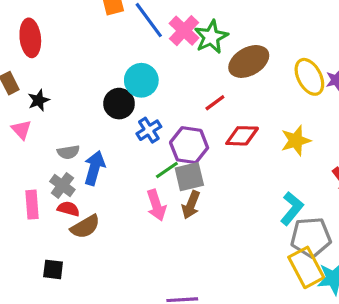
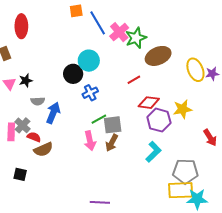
black star: (39, 100) -> (26, 81), moved
purple hexagon: (189, 145) -> (159, 120), moved
gray cross: (62, 185) -> (23, 125), moved
cyan L-shape: (292, 208) -> (153, 152), moved
yellow rectangle: (306, 267) -> (181, 190), turned -70

